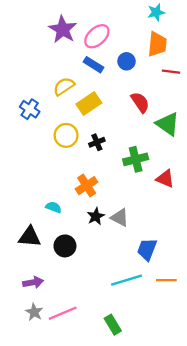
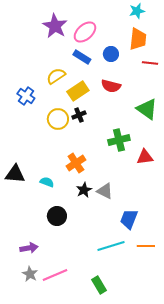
red semicircle: (140, 102) -> (111, 86), moved, turned 138
black cross: (97, 142) -> (79, 115), moved
red triangle: (165, 179) -> (145, 157), turned -30
black triangle: (30, 237) -> (15, 174), moved

